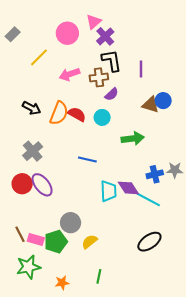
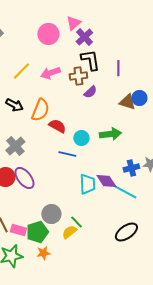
yellow line: (39, 57) -> (21, 71), moved
red semicircle: (77, 114) -> (57, 126), moved
cyan circle: (102, 117) -> (81, 138), moved
green line: (99, 276) -> (76, 222), moved, turned -56
orange star: (62, 283) -> (43, 253), moved

